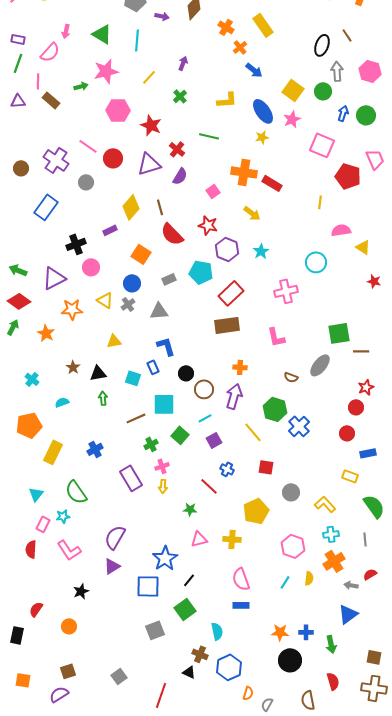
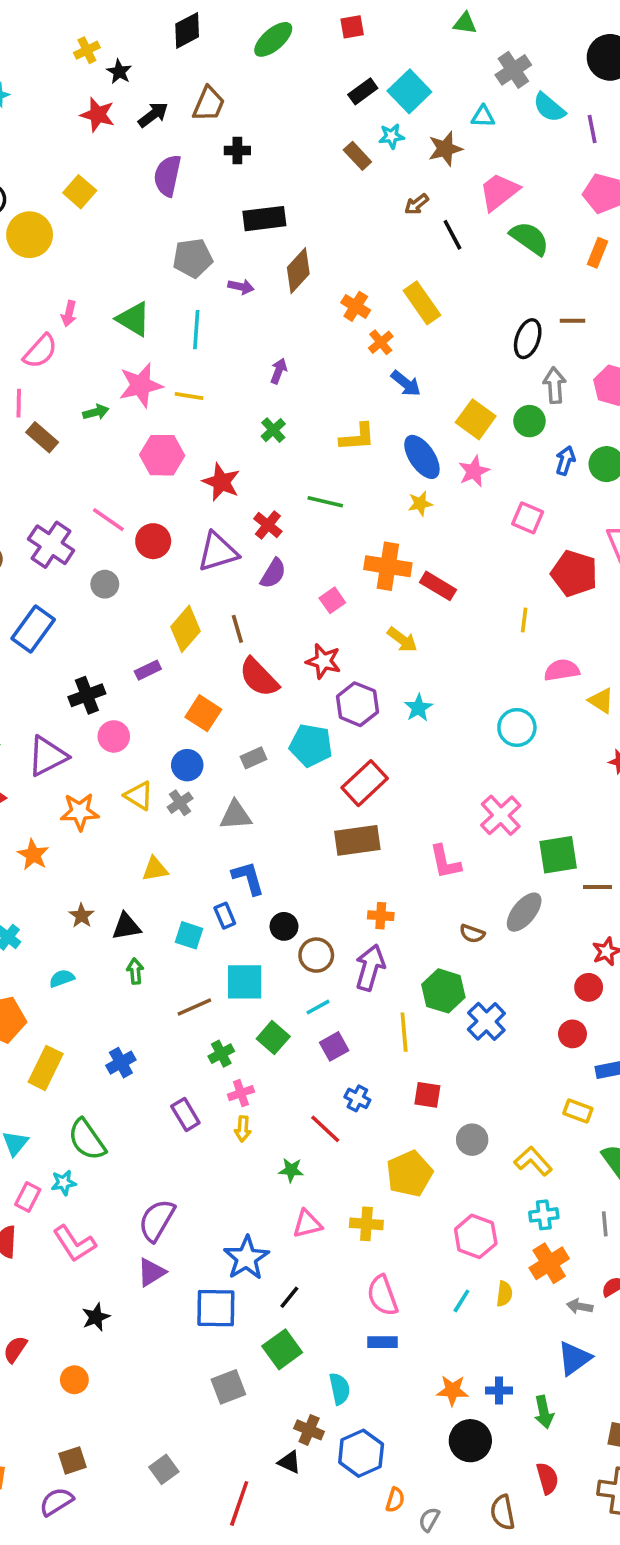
brown line: (347, 35) -> (572, 321), turned -56
yellow line: (149, 77) -> (189, 396), moved, turned 56
pink square: (322, 145) -> (528, 518), size x0.7
pink cross: (286, 291) -> (501, 815), moved, turned -30
yellow line: (253, 432) -> (404, 1032), turned 35
purple rectangle: (131, 478) -> (185, 1115), size x0.7

